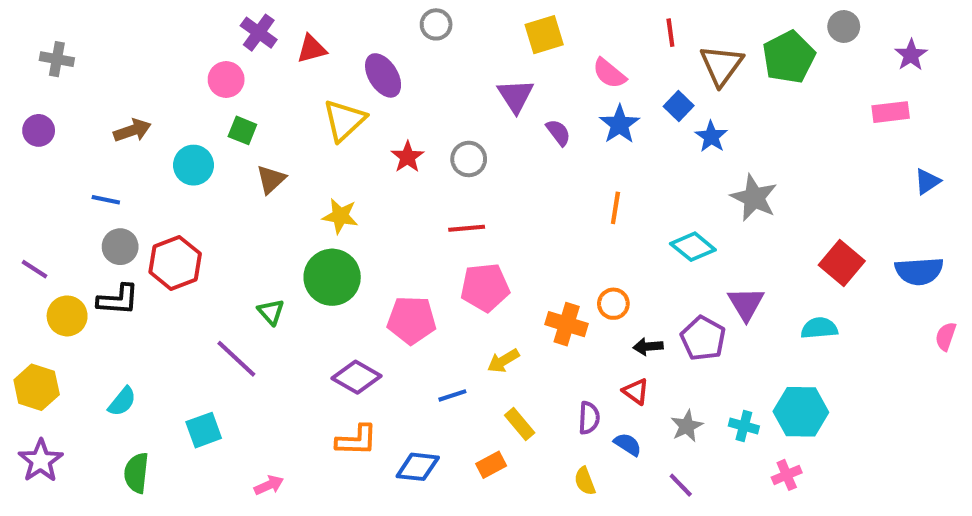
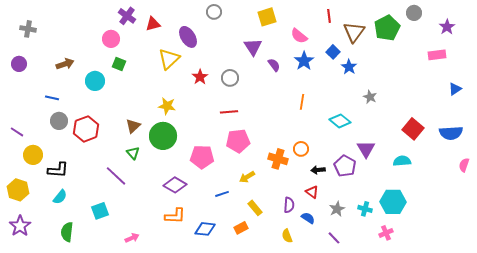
brown triangle: (271, 179) -> (133, 126), moved
gray star: (754, 198) -> (370, 97), size x0.6
black L-shape: (118, 300) -> (58, 170), moved

